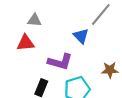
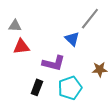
gray triangle: (34, 20) -> (15, 26), moved

